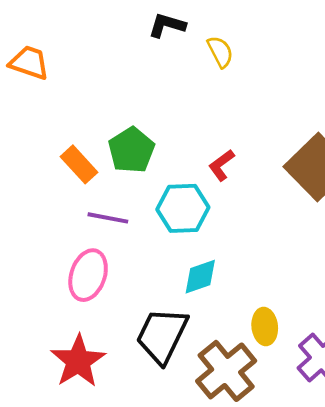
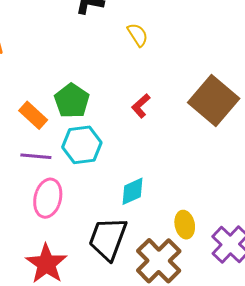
yellow semicircle: (220, 52) -> (138, 35), moved
cyan hexagon: (183, 208) -> (82, 145), moved
purple line: (108, 218) -> (36, 156), moved

